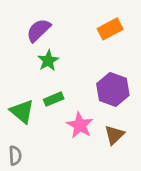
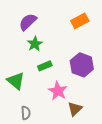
green rectangle: (54, 99) -> (45, 66), moved
brown triangle: (114, 135) -> (75, 109), moved
gray semicircle: (15, 156) -> (26, 113), moved

